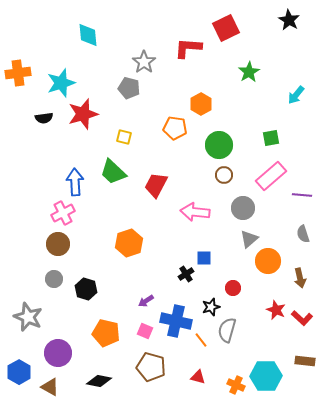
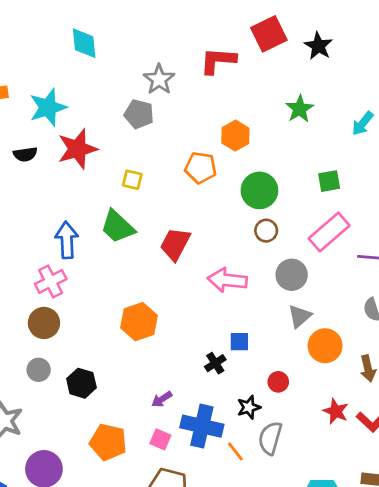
black star: (289, 20) -> (318, 46), moved
green star: (249, 72) -> (300, 109), moved

